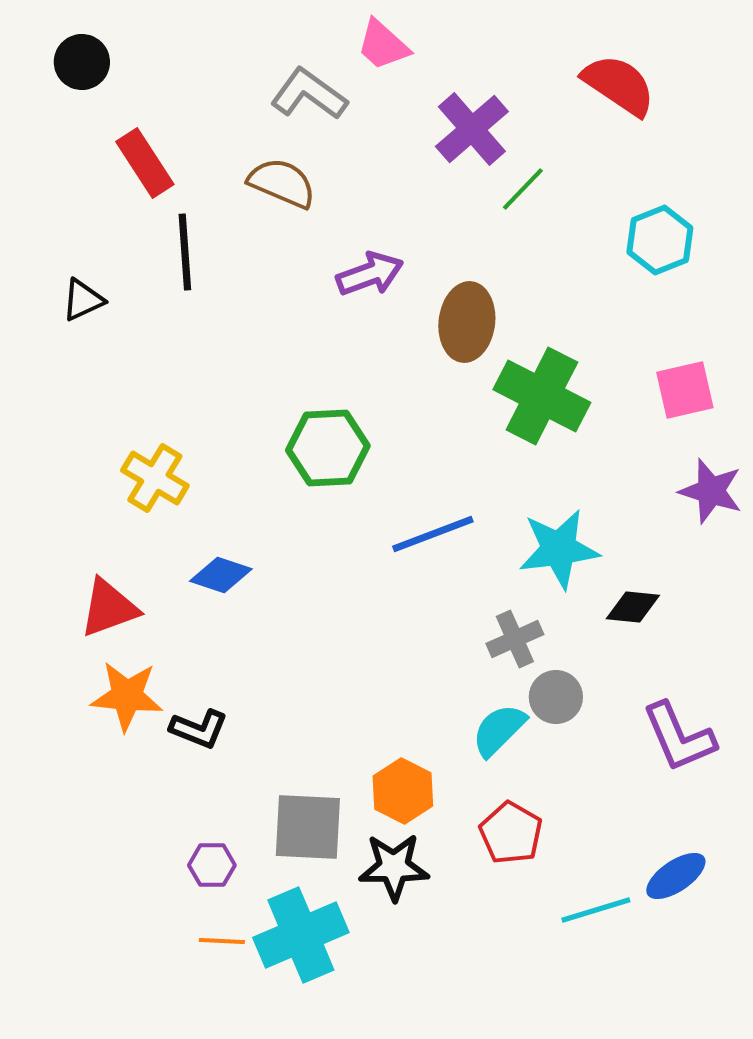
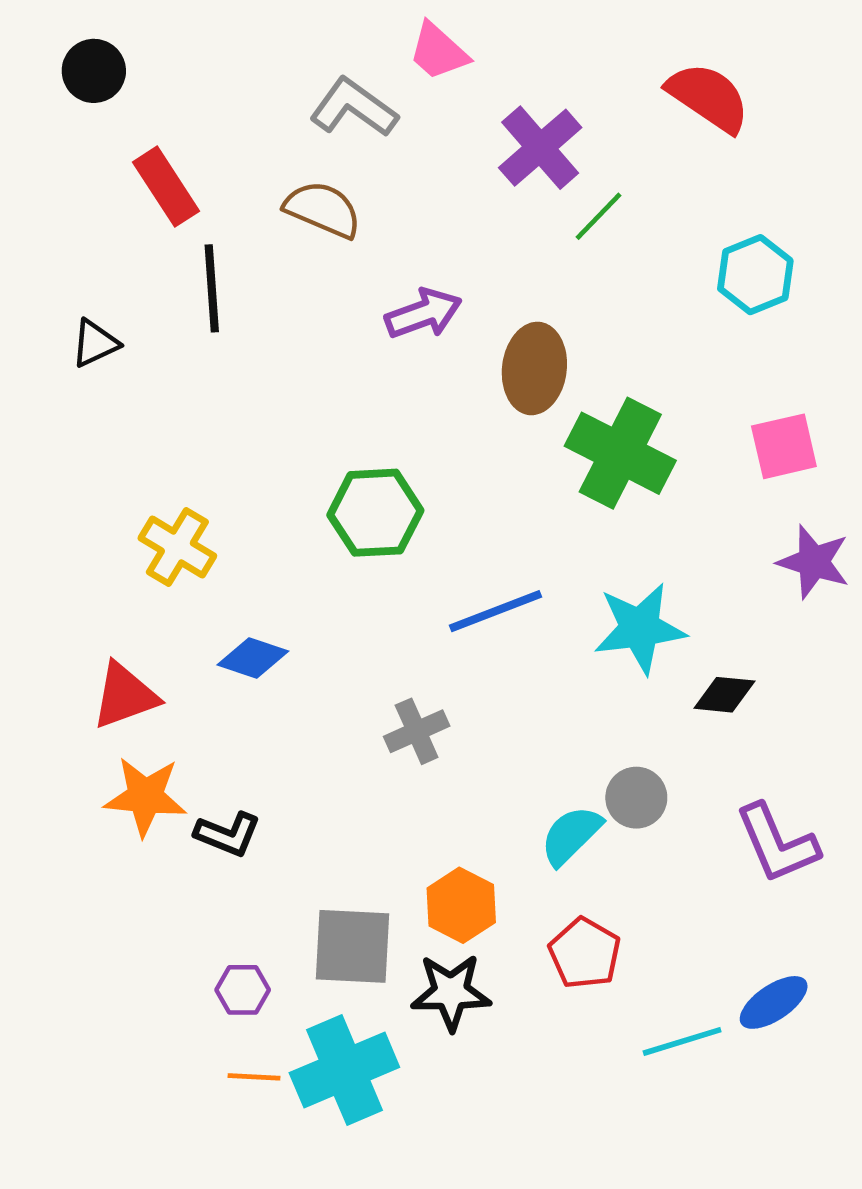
gray cross: (515, 639) -> (417, 731), moved

